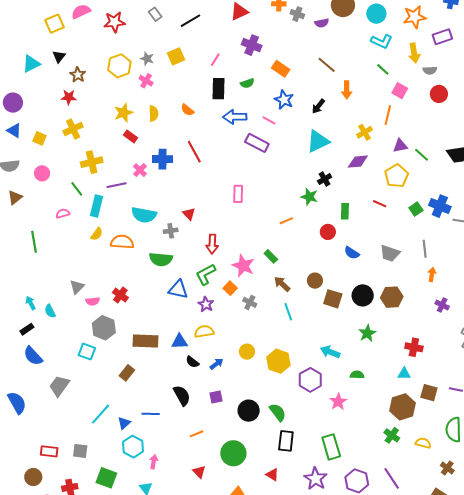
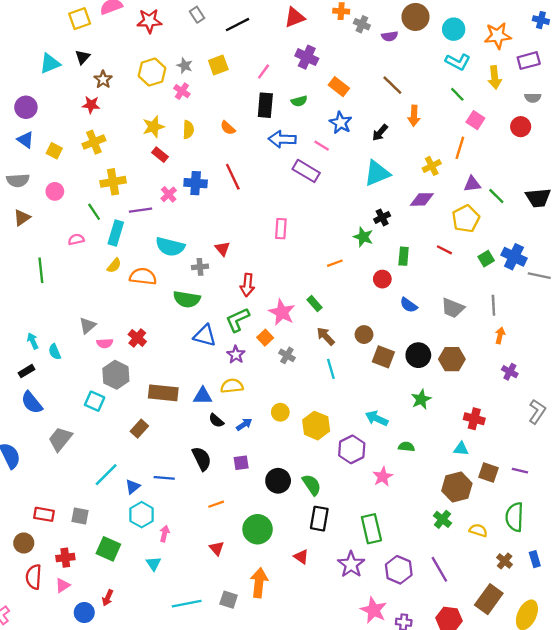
gray semicircle: (430, 70) -> (533, 98), moved

